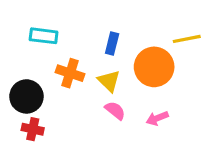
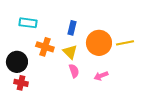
yellow line: (187, 39) -> (125, 43), moved
pink semicircle: (115, 110) -> (74, 71), turned 32

